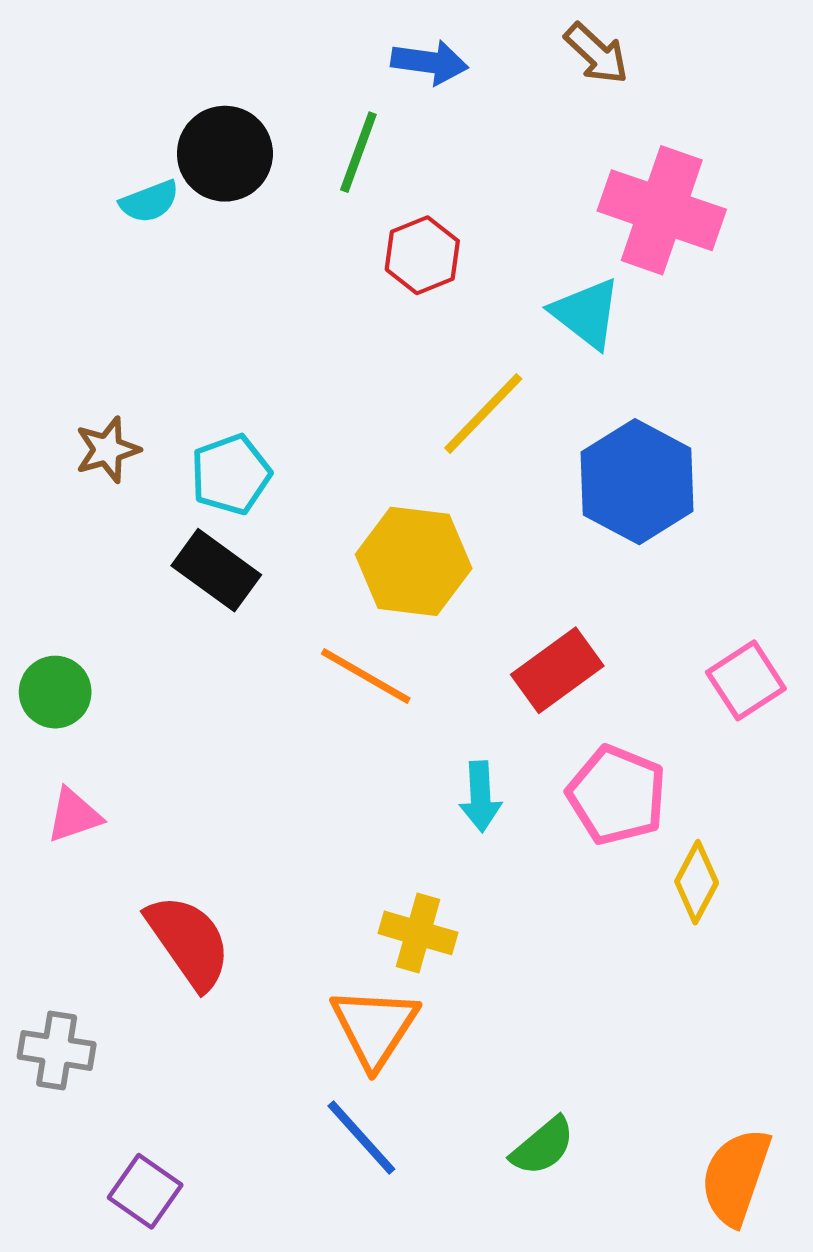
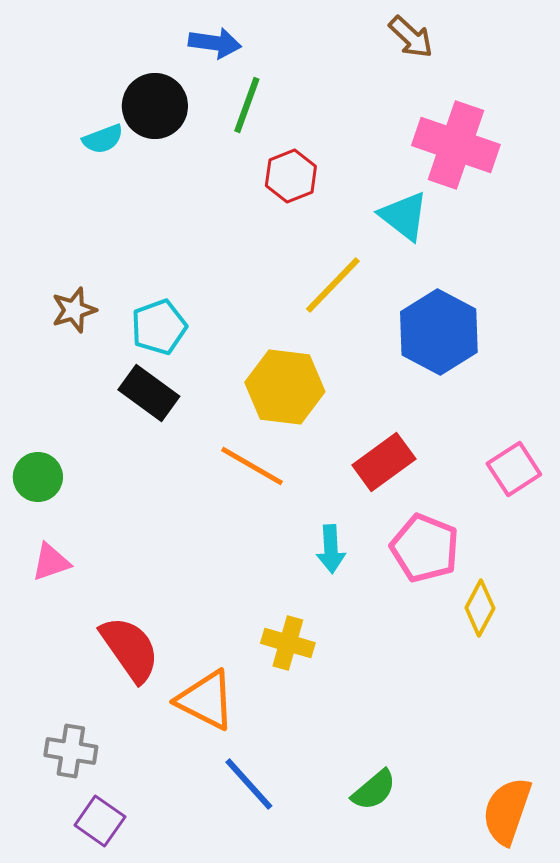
blue arrow: (430, 62) -> (215, 43), moved
orange triangle: (374, 1027) -> (206, 700), moved, turned -36
gray cross: (57, 1050) -> (71, 751), moved

